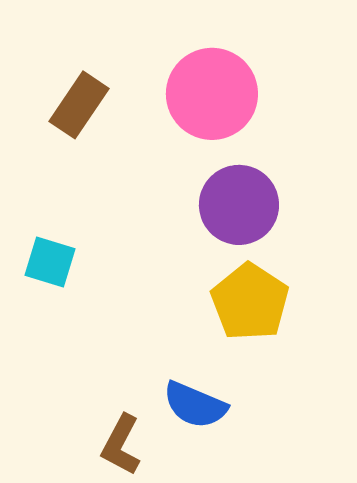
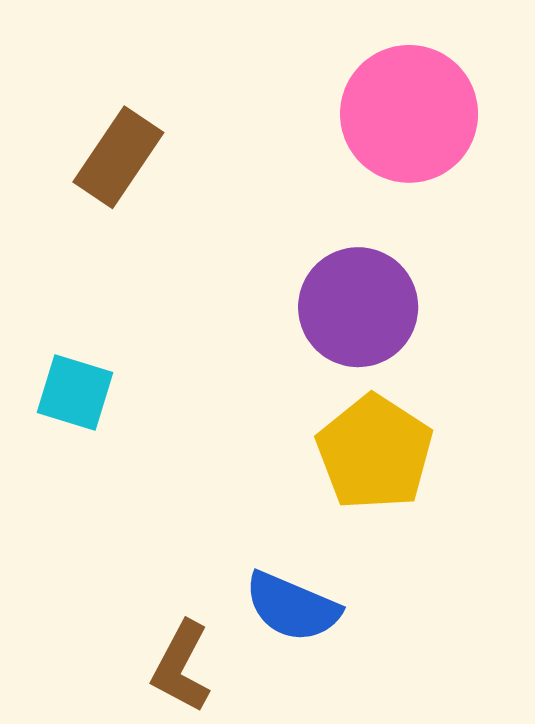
pink circle: (212, 94) -> (409, 114), moved

